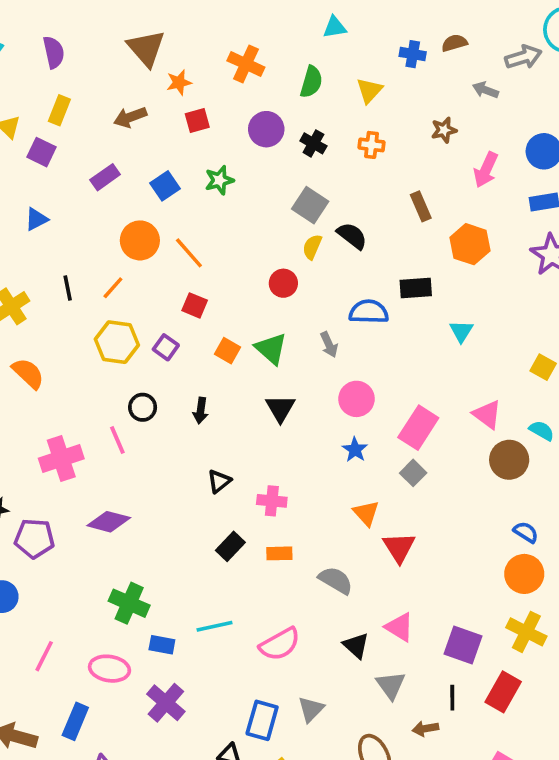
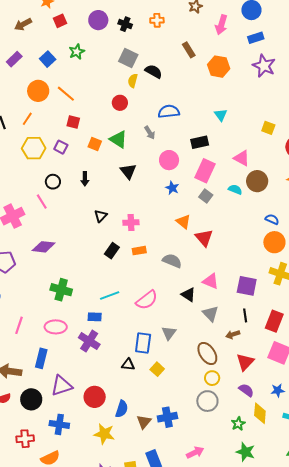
black rectangle: (416, 288) -> (200, 142), moved
cyan semicircle: (542, 431) -> (235, 190), moved
blue rectangle: (162, 645) -> (95, 317), moved
red rectangle: (503, 692) -> (274, 321), moved

